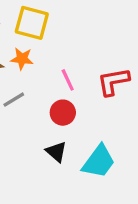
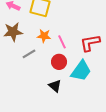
orange star: (22, 59) -> (44, 36), moved
cyan trapezoid: (99, 162) -> (81, 71), moved

